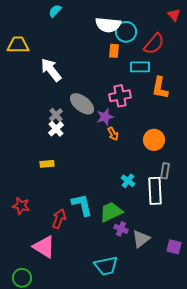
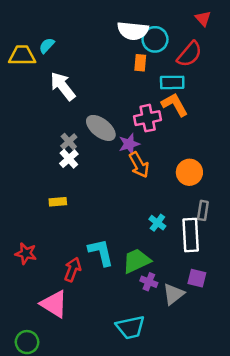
cyan semicircle: (55, 11) -> (47, 46), moved
red triangle: (174, 15) -> (203, 18), moved
orange L-shape: (160, 88) -> (175, 105), moved, turned 140
orange arrow: (113, 134) -> (139, 165), size x1.5
purple square: (174, 247) -> (197, 278), moved

